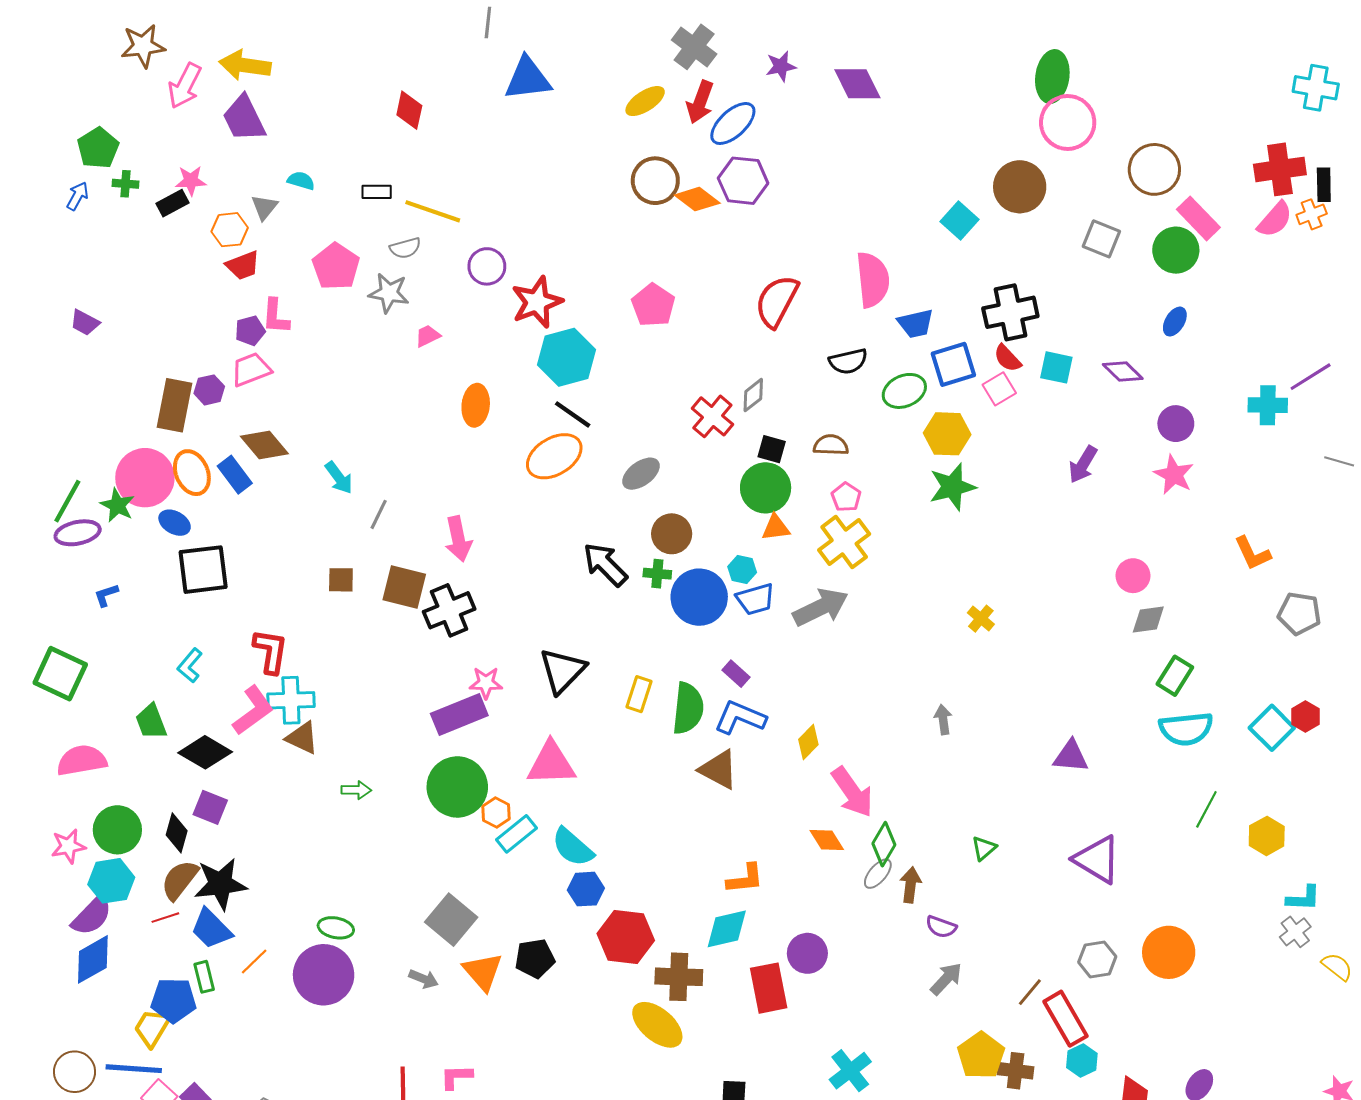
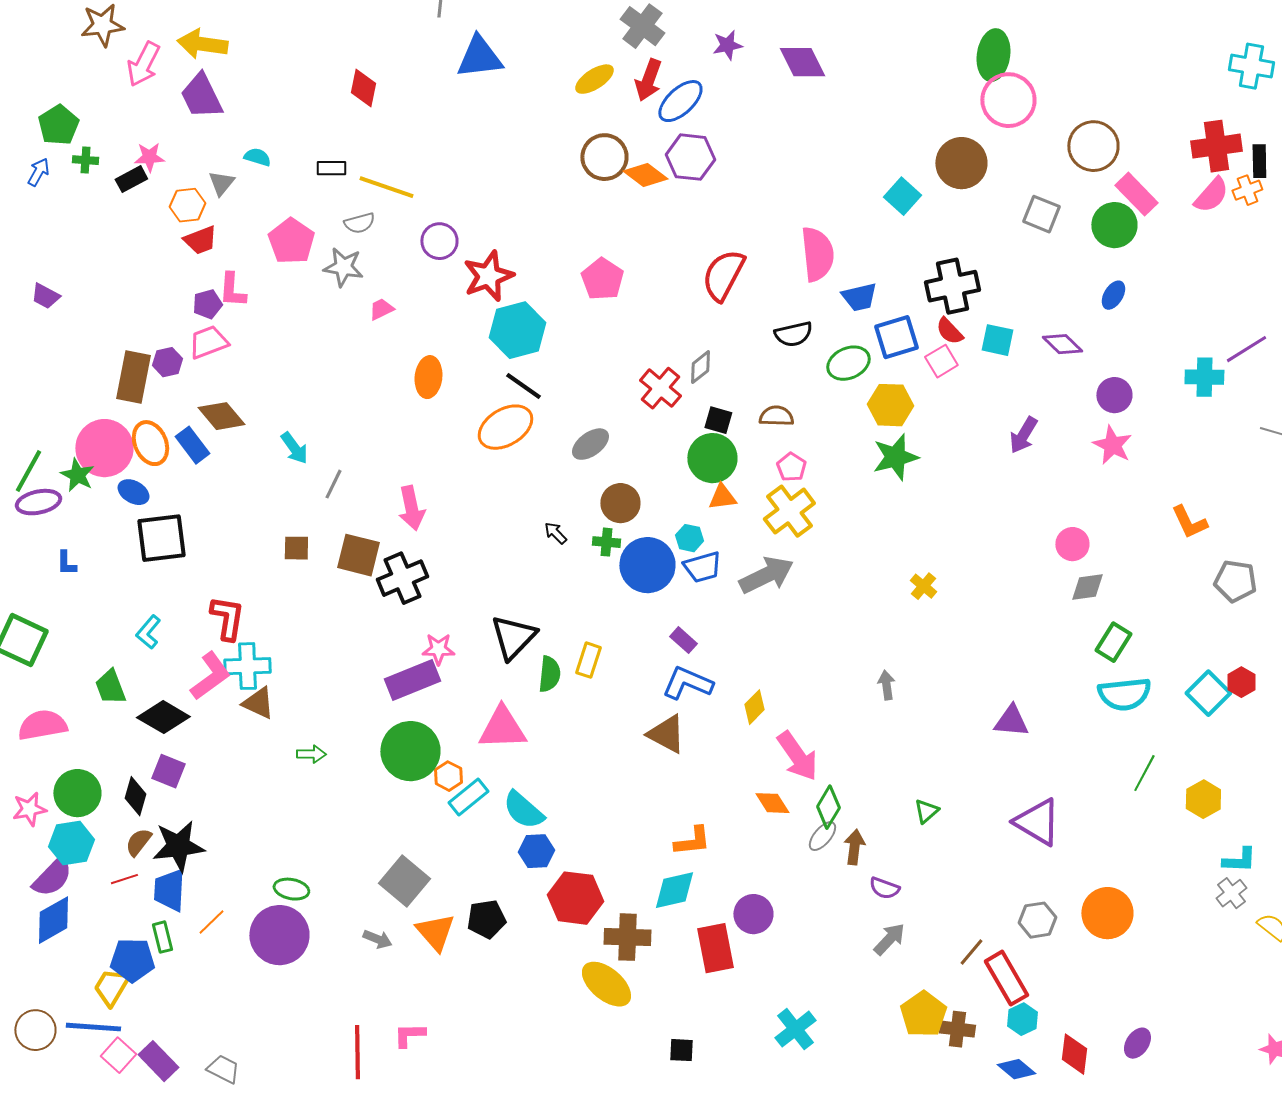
black arrow: (605, 564) -> (555, 533), size x0.5
blue L-shape: (106, 595) -> (66, 563), turned -72
green semicircle: (688, 708) -> (549, 674), moved, size x0.7
brown semicircle: (180, 880) -> (138, 842), size x0.7
blue trapezoid: (211, 929) -> (169, 890), turned 48

